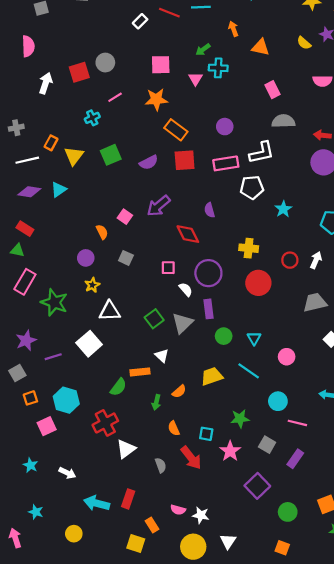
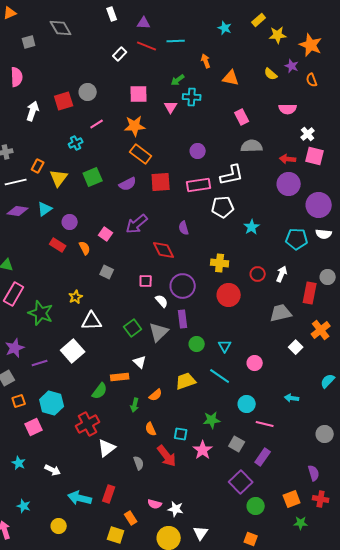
orange rectangle: (176, 130) -> (141, 154), moved
red rectangle: (25, 229) -> (58, 245), moved
purple circle: (86, 258) -> (70, 222), moved
purple square: (257, 486) -> (241, 482), moved

